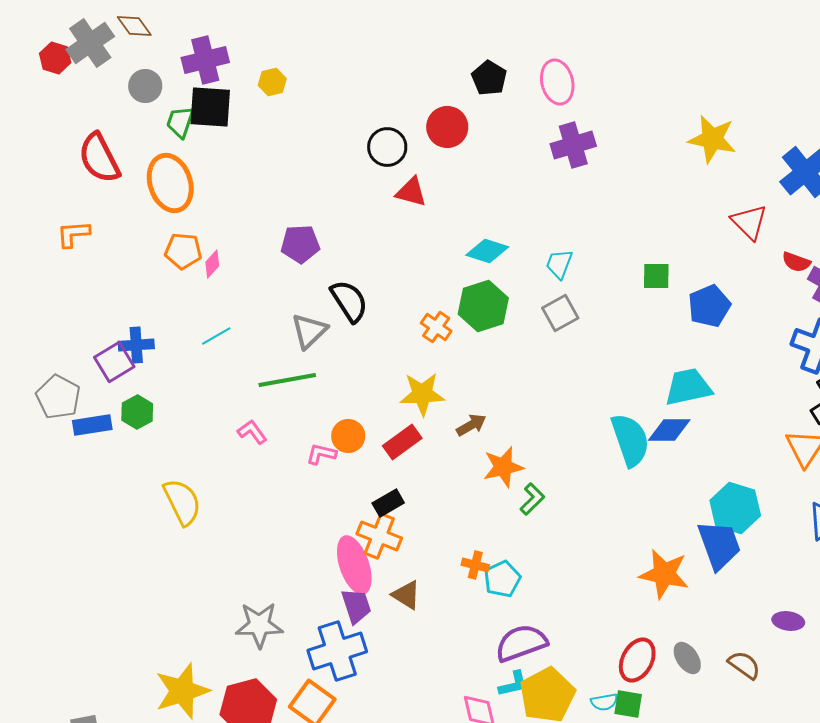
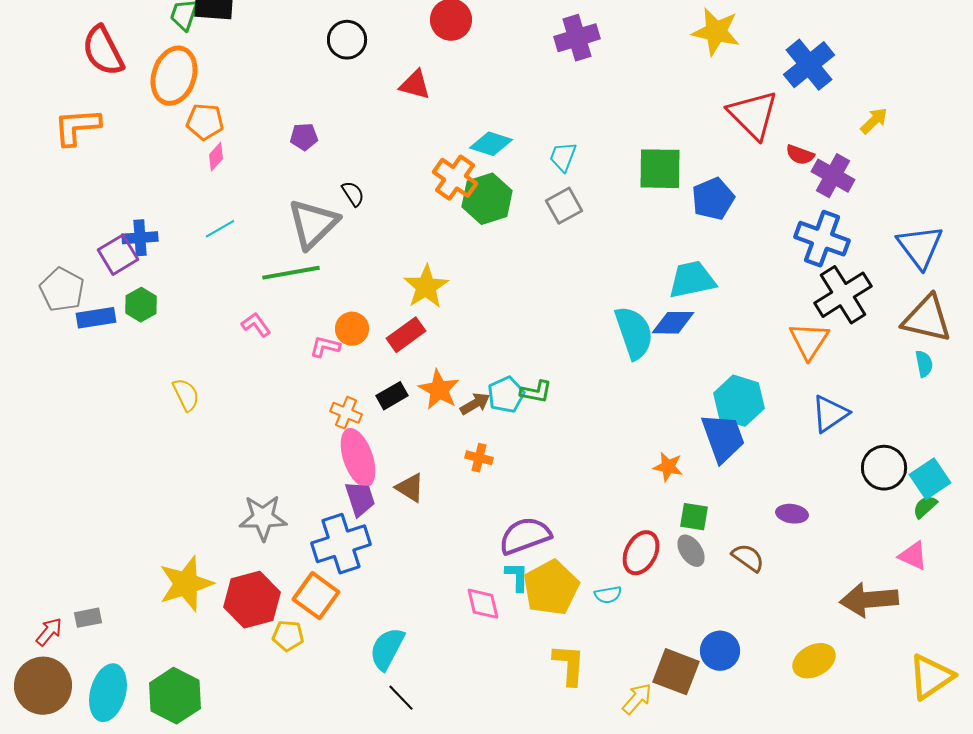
black circle: (387, 147) -> (347, 40), moved
orange ellipse: (170, 183) -> (174, 76), turned 36
red triangle: (749, 222) -> (753, 115), size x1.4
orange L-shape: (73, 234) -> (77, 127), size x1.4
purple pentagon: (300, 244) -> (304, 137), size x0.7
orange pentagon: (183, 251) -> (205, 122), moved
green square: (656, 276) -> (660, 169), size x1.6
black semicircle: (349, 301) -> (353, 194), size x0.6
orange cross: (436, 327) -> (455, 178), moved, size x1.4
gray triangle: (309, 331) -> (313, 224), size x1.4
yellow star: (422, 394) -> (426, 287), turned -30
brown arrow: (471, 425) -> (475, 404), moved
orange star: (503, 467) -> (439, 390), moved, turned -30
green L-shape: (532, 499) -> (536, 392), turned 56
yellow semicircle: (182, 502) -> (186, 395), size x0.7
orange cross: (379, 536) -> (346, 413), moved, size x0.7
orange star: (664, 574) -> (668, 467), size x0.6
cyan pentagon: (502, 579) -> (506, 395), moved
cyan L-shape: (513, 684) -> (517, 577), turned -76
green square: (628, 704) -> (694, 517), moved

